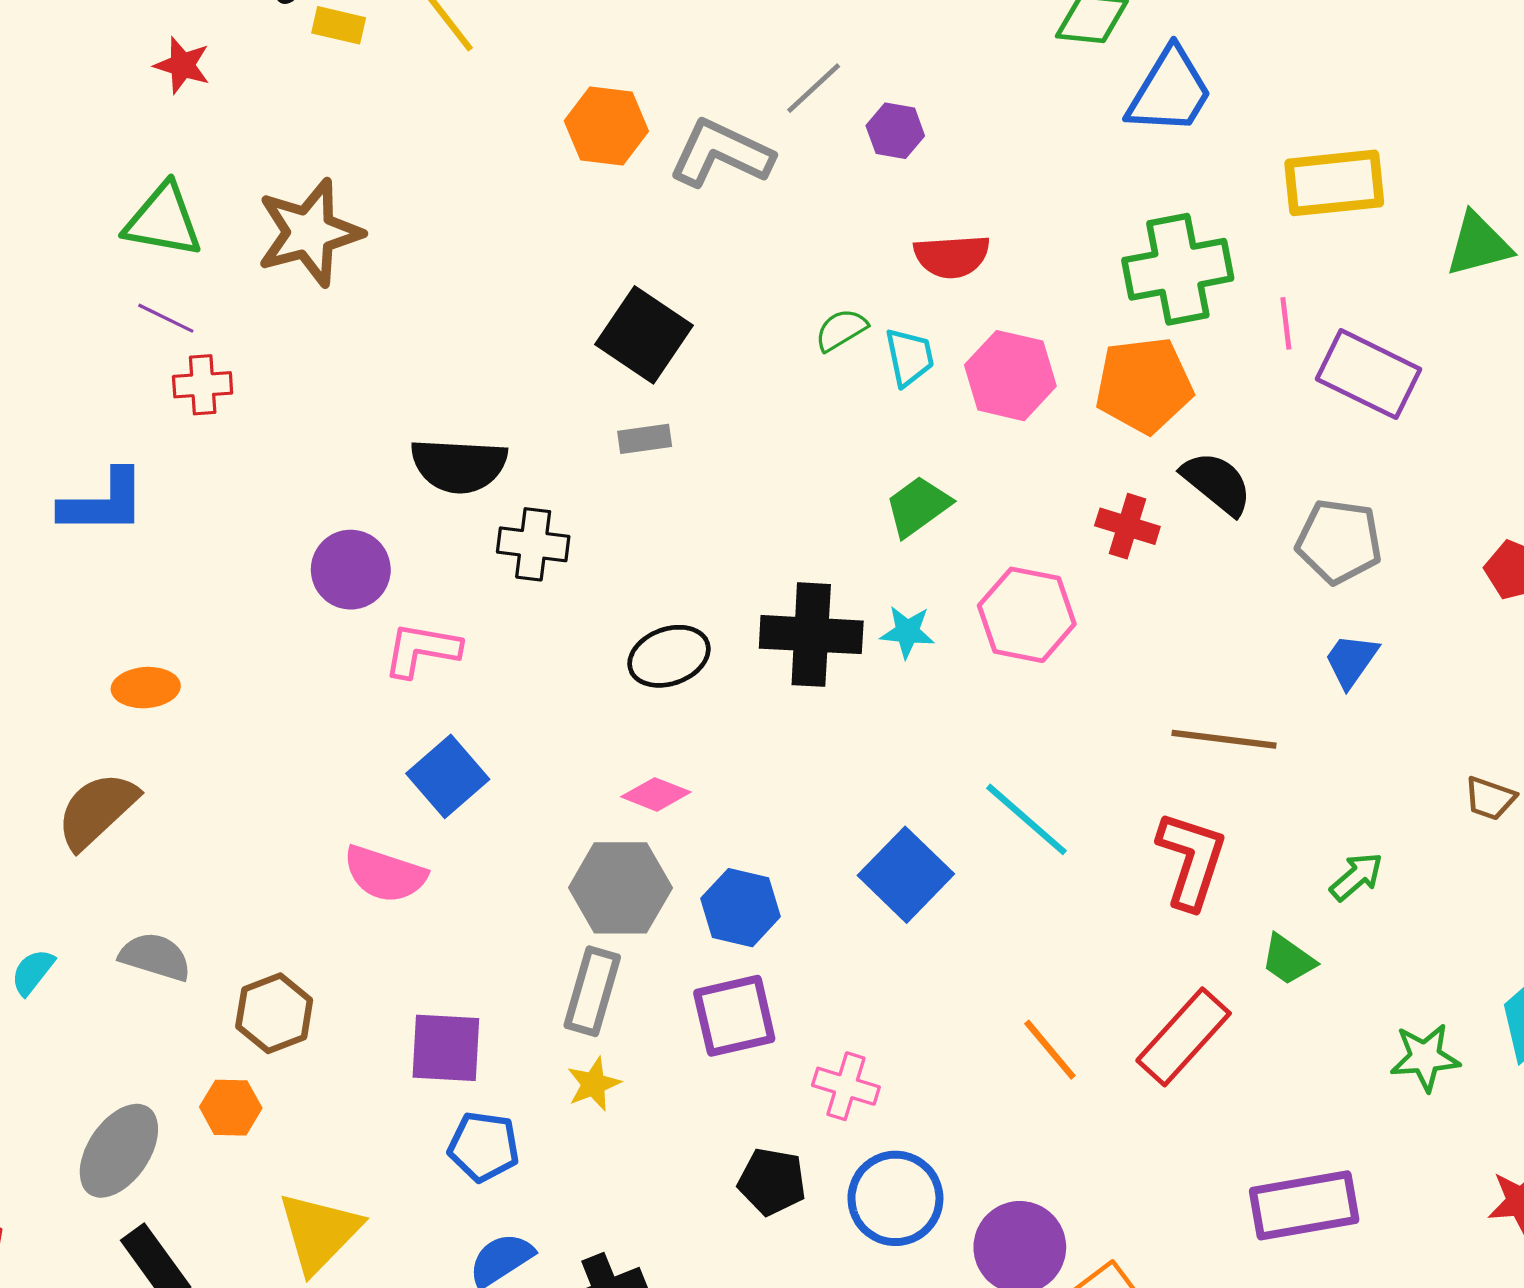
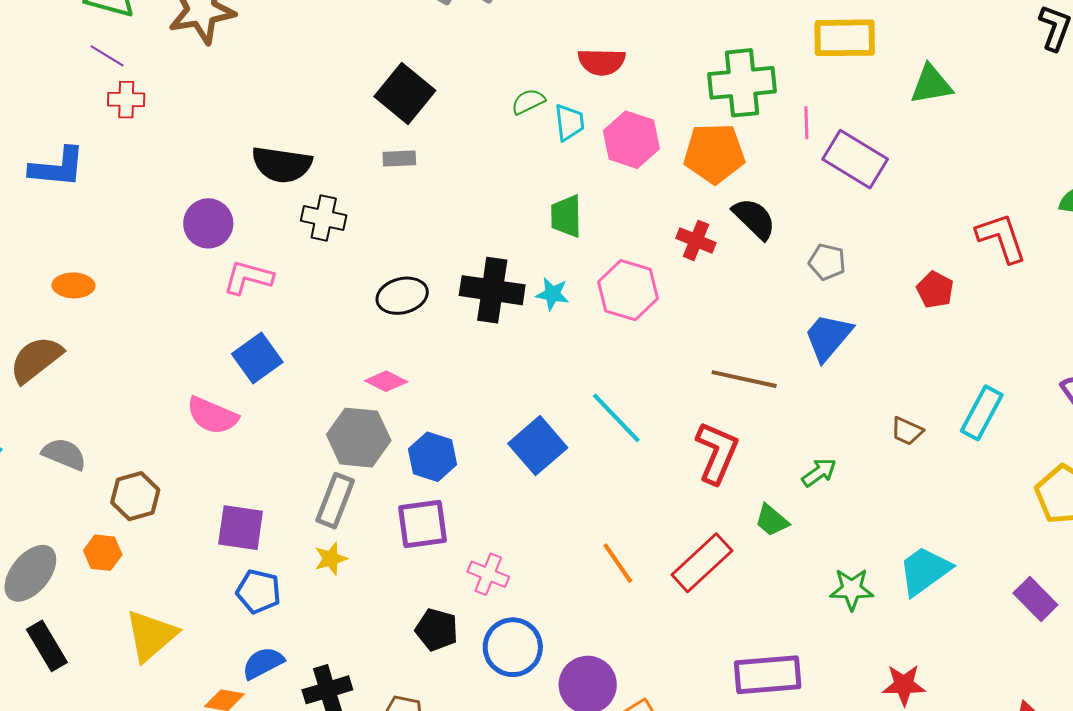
green trapezoid: (918, 506) -> (566, 216), turned -60
gray pentagon: (1339, 541) -> (827, 262), size x0.7
blue trapezoid: (1351, 660) -> (828, 337), size x1.4

